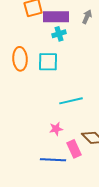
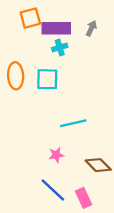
pink rectangle: (74, 149) -> (83, 198), moved
blue line: (53, 160) -> (53, 190), turned 40

